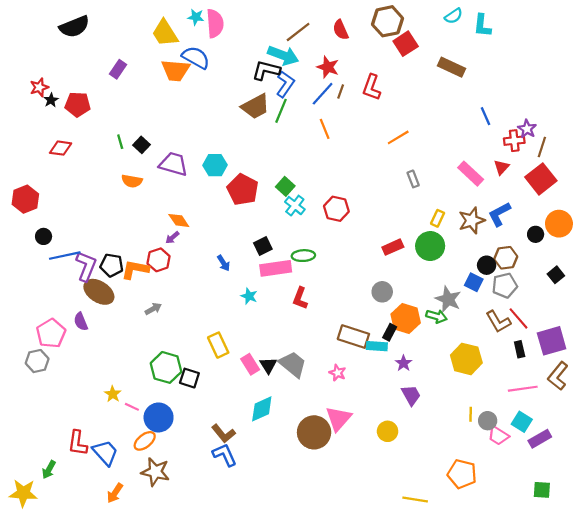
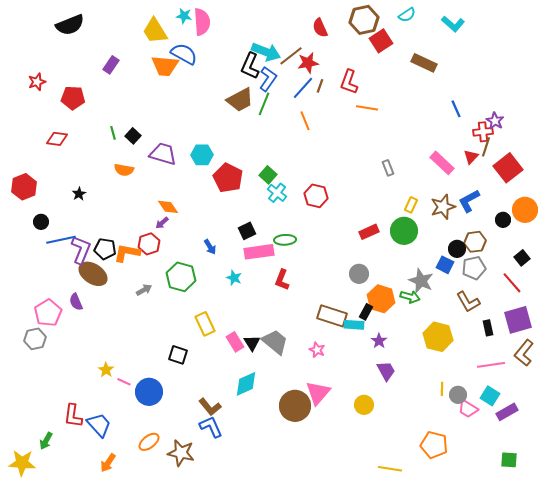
cyan semicircle: (454, 16) -> (407, 15), moved
cyan L-shape: (482, 26) -> (453, 24), turned -55
brown line: (298, 32) -> (291, 56), moved
red star: (328, 67) -> (308, 63), turned -30
black L-shape: (266, 70) -> (250, 66), turned -80
black star: (51, 100) -> (79, 194), moved
orange line: (398, 137) -> (367, 108), moved, turned 40
brown line: (542, 147) -> (486, 147), moved
red line: (519, 318) -> (512, 283), moved
green hexagon: (166, 367) -> (181, 277), moved
orange ellipse: (145, 441) -> (149, 442), moved
brown star: (155, 472) -> (181, 453), moved

